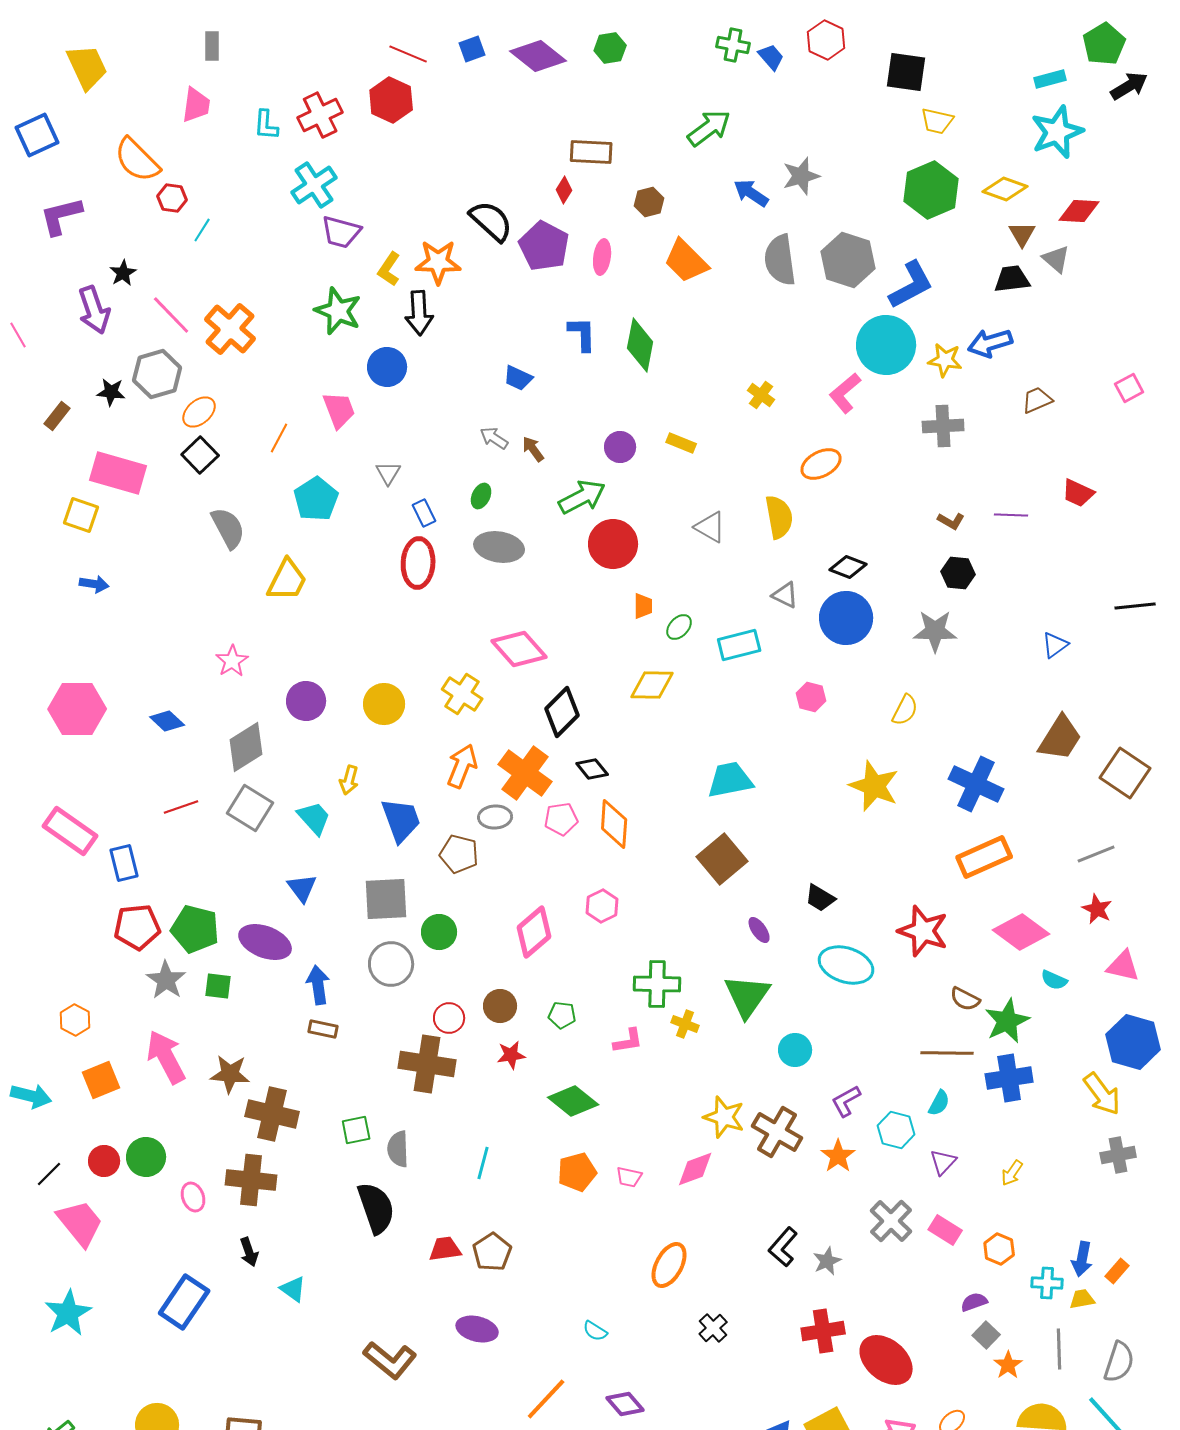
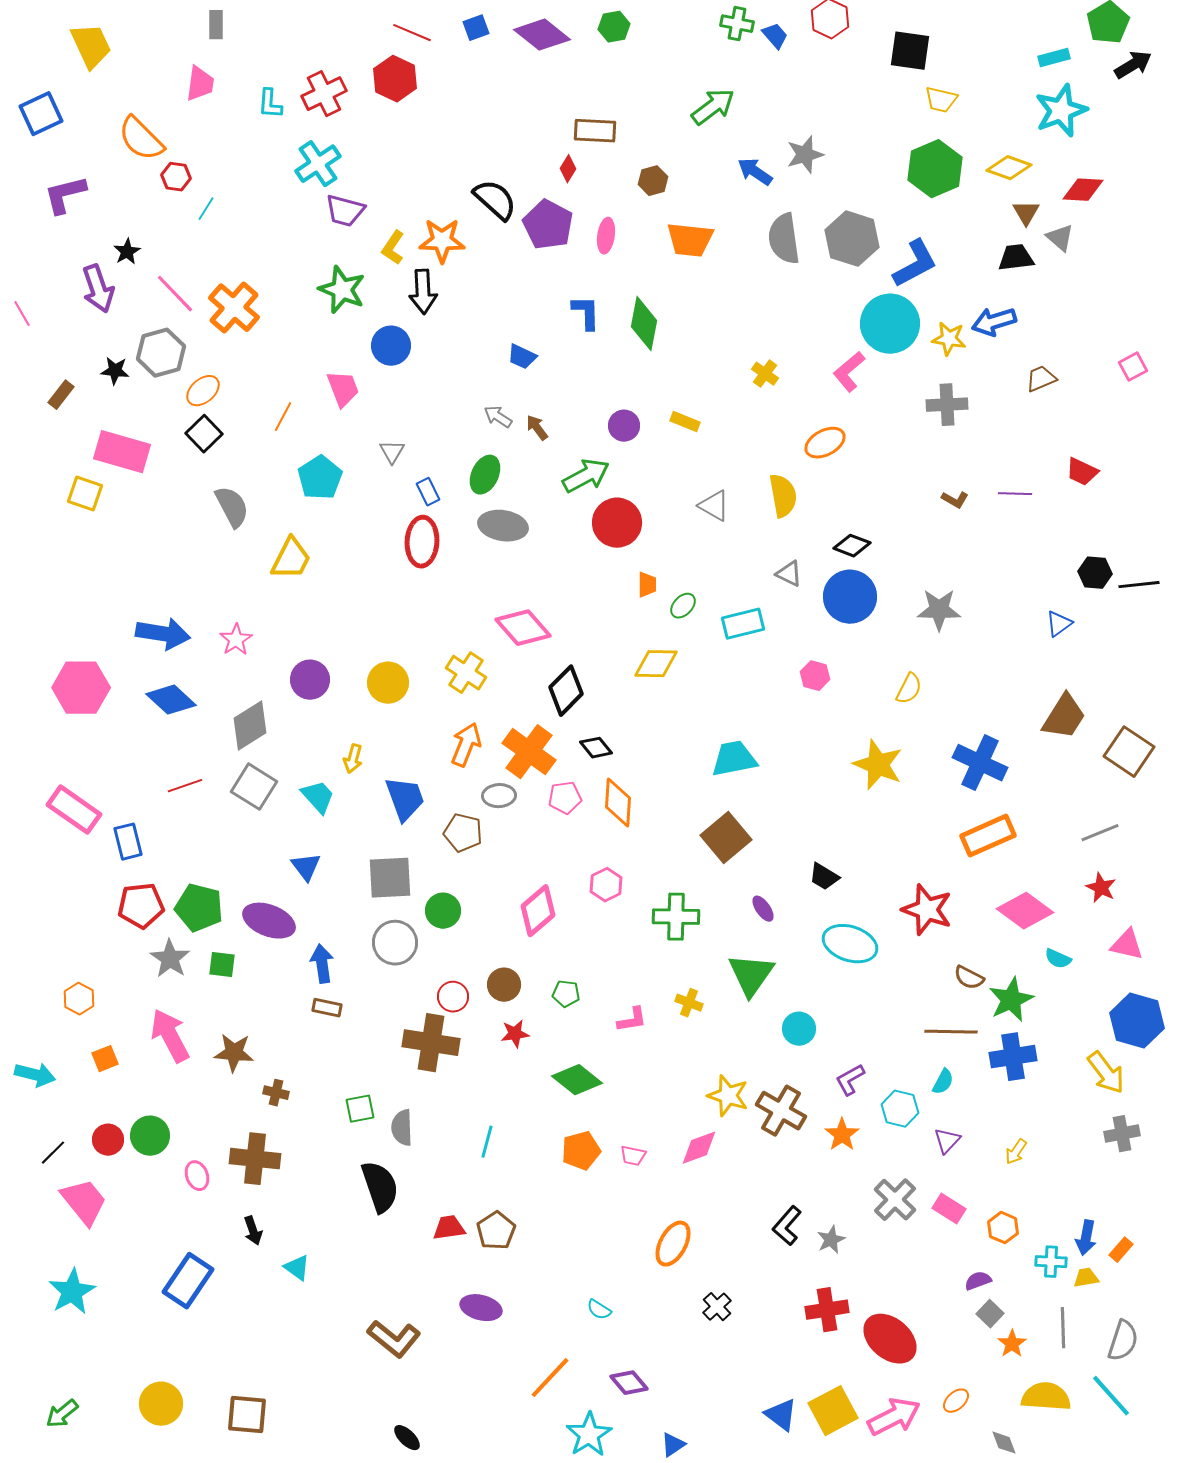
orange trapezoid: (686, 261) -> (690, 240), turned -39
green ellipse: (481, 496) -> (485, 475), size x1.5
black hexagon: (958, 573) -> (1095, 573), moved
blue arrow: (94, 584) -> (163, 634), moved, size x1.8
blue diamond: (167, 721) -> (171, 700), size x1.4
green cross: (657, 984) -> (676, 917), moved
orange square: (101, 1080) -> (105, 1059), size x0.7
brown cross: (272, 1114) -> (276, 1093), size x0.5

